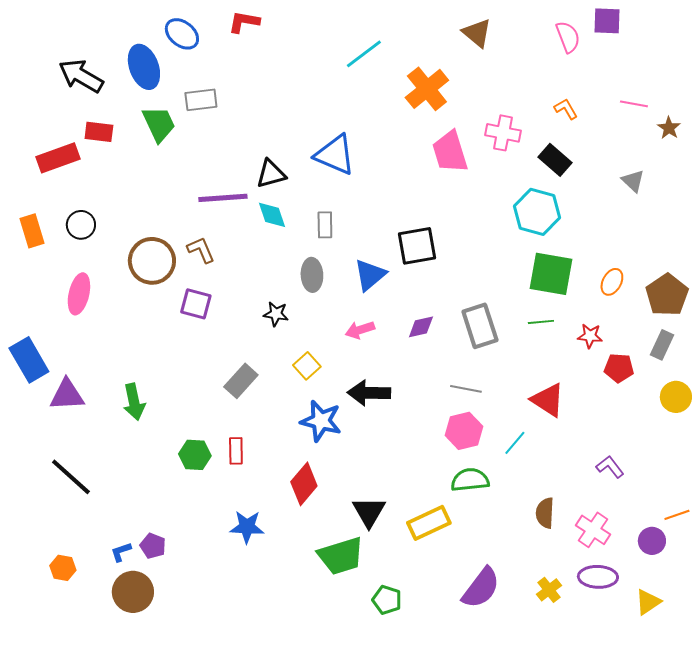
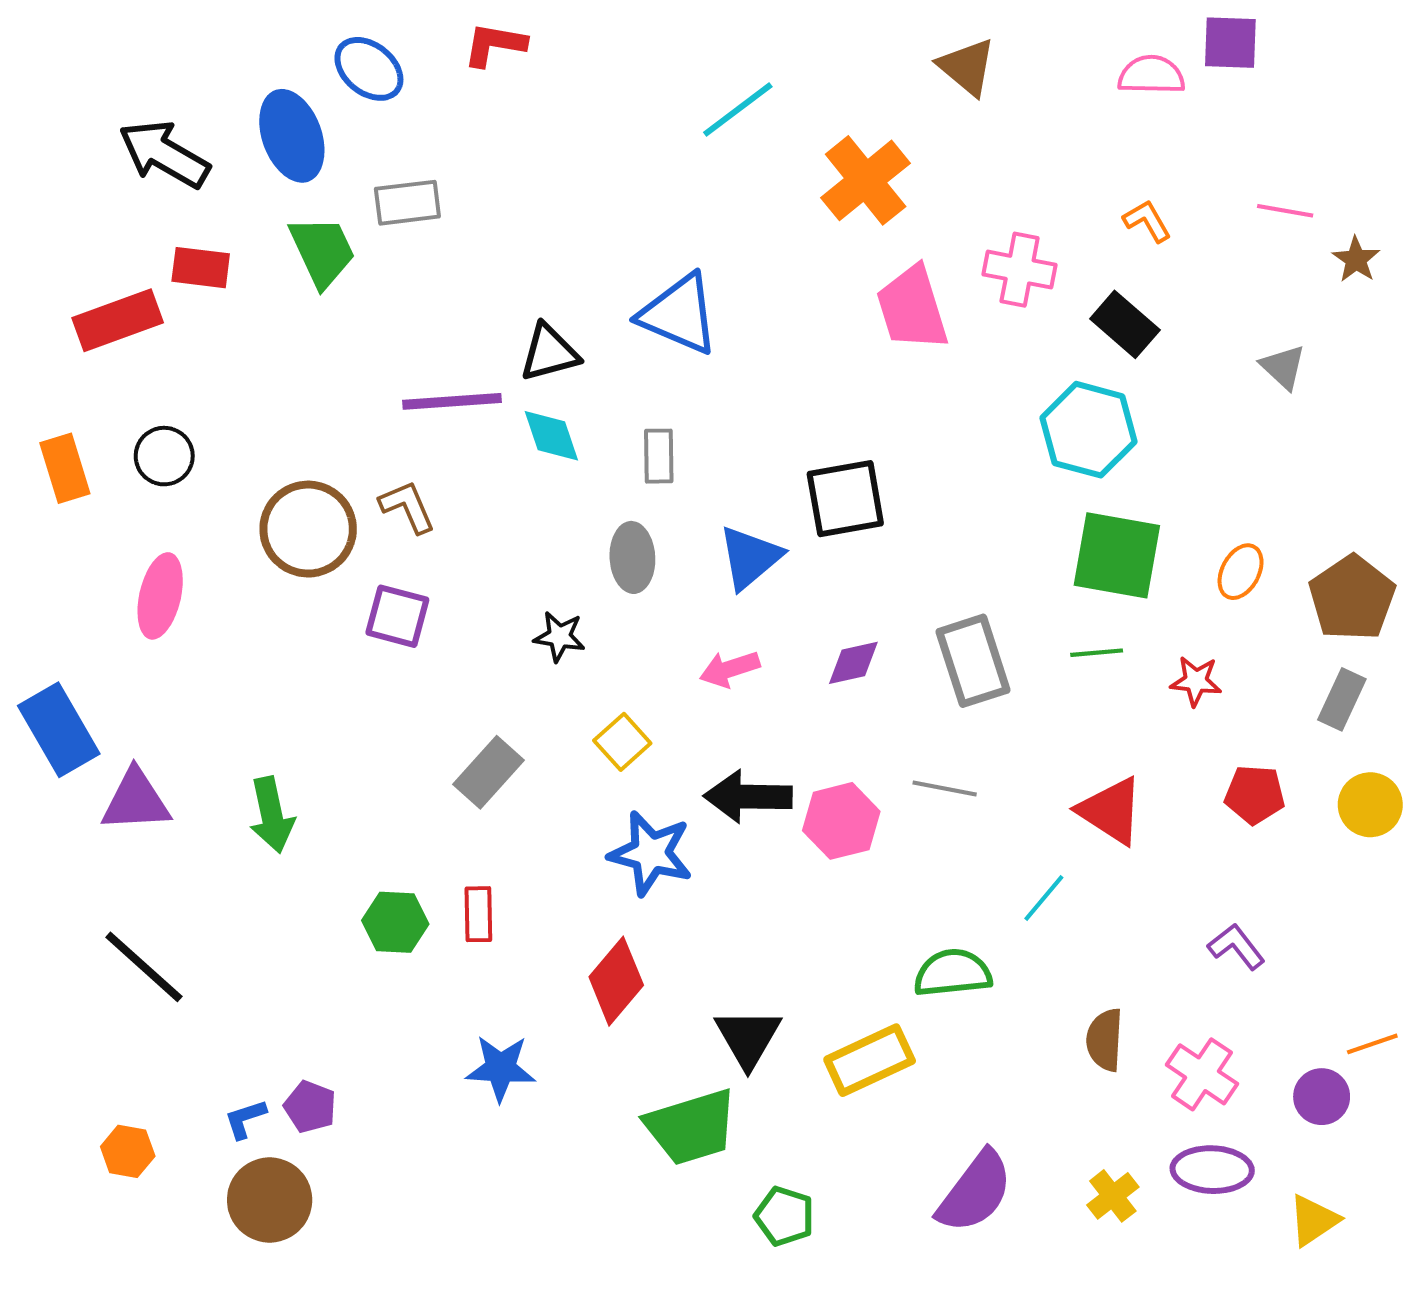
pink semicircle: (568, 37) -> (1151, 75), turned -68
red pentagon: (619, 368) -> (1255, 795), moved
pink hexagon: (464, 431) -> (841, 821), moved

